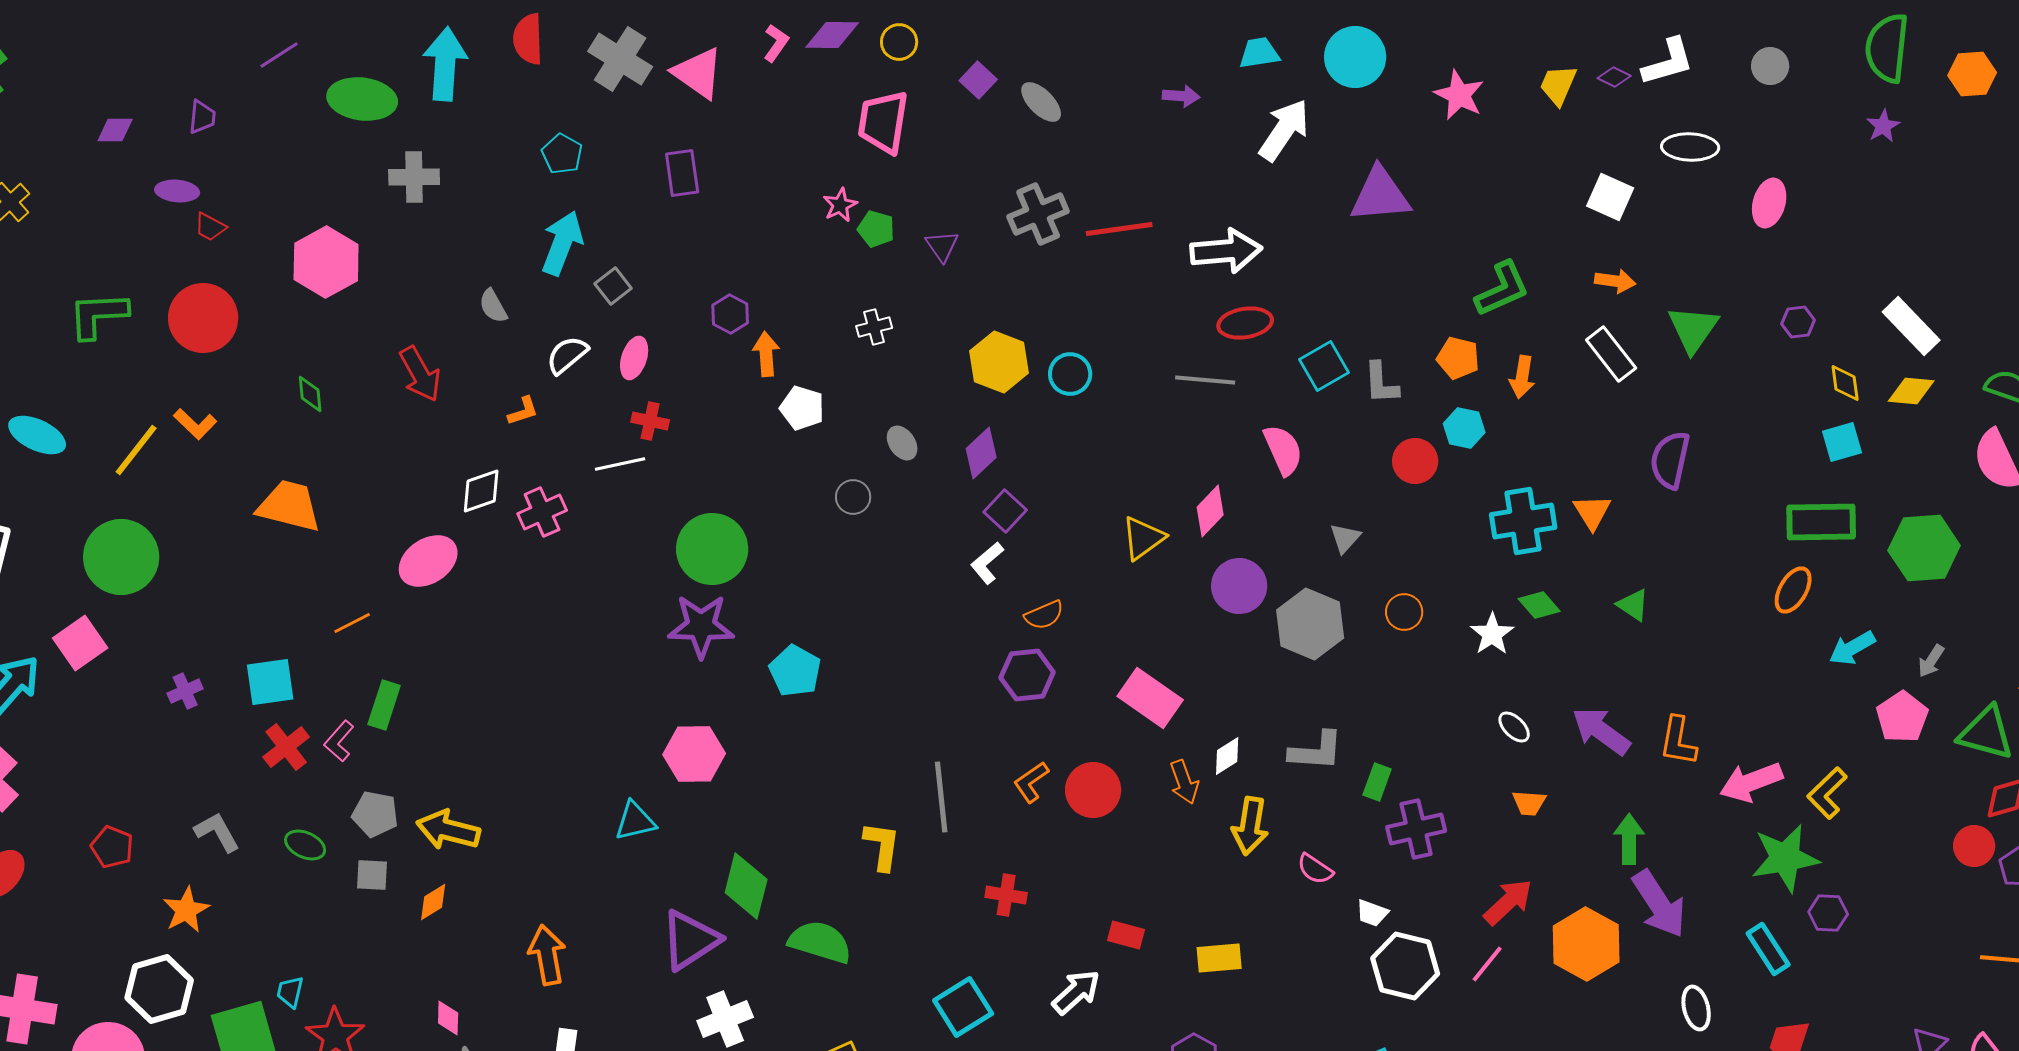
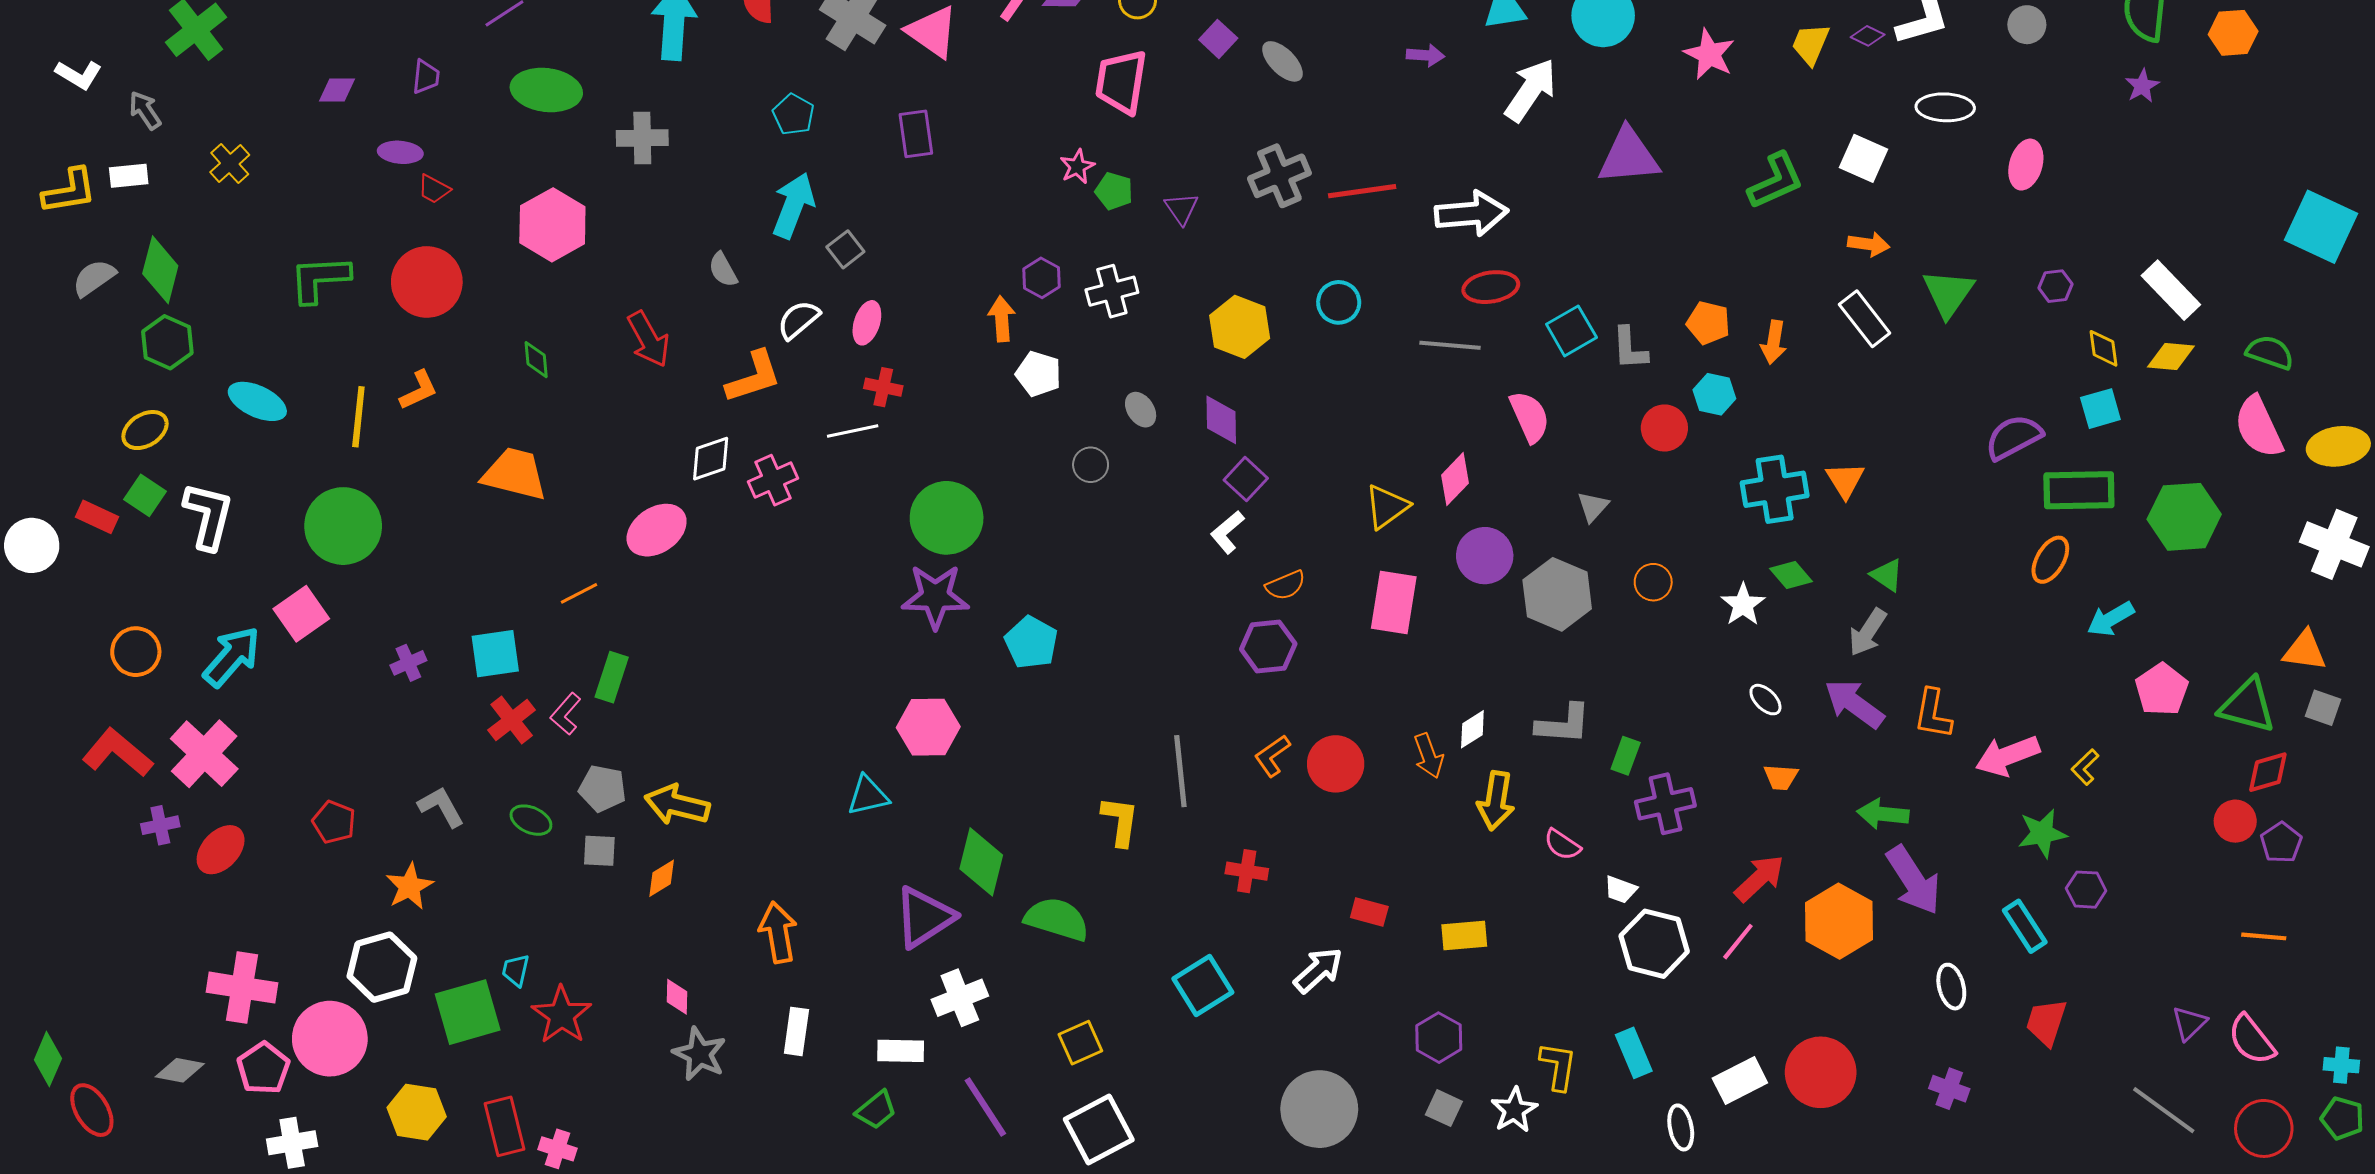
green ellipse: (362, 99) -> (546, 90), moved
green L-shape: (1502, 289) -> (1776, 181), moved
purple hexagon: (730, 314) -> (1042, 278), moved
white cross: (874, 327) -> (1112, 291), size x1.4
cyan circle: (1070, 374) -> (1339, 302), moved
orange L-shape: (523, 411) -> (754, 377), size x1.8
orange L-shape: (195, 424) -> (419, 390), turned -69
yellow line: (136, 450) -> (358, 417), turned -32
purple diamond: (981, 453) -> (1221, 420), turned -48
purple semicircle: (1670, 460) -> (2014, 437), moved, turned 50
gray arrow: (1931, 661) -> (1868, 632), moved, size x1.4
pink rectangle: (1150, 698) -> (1394, 603), moved, turned 64
yellow L-shape: (1827, 793) -> (2085, 767), size x0.7
green arrow: (1629, 839) -> (1883, 814), turned -84
green star: (1785, 858) -> (2042, 833), size x0.7

